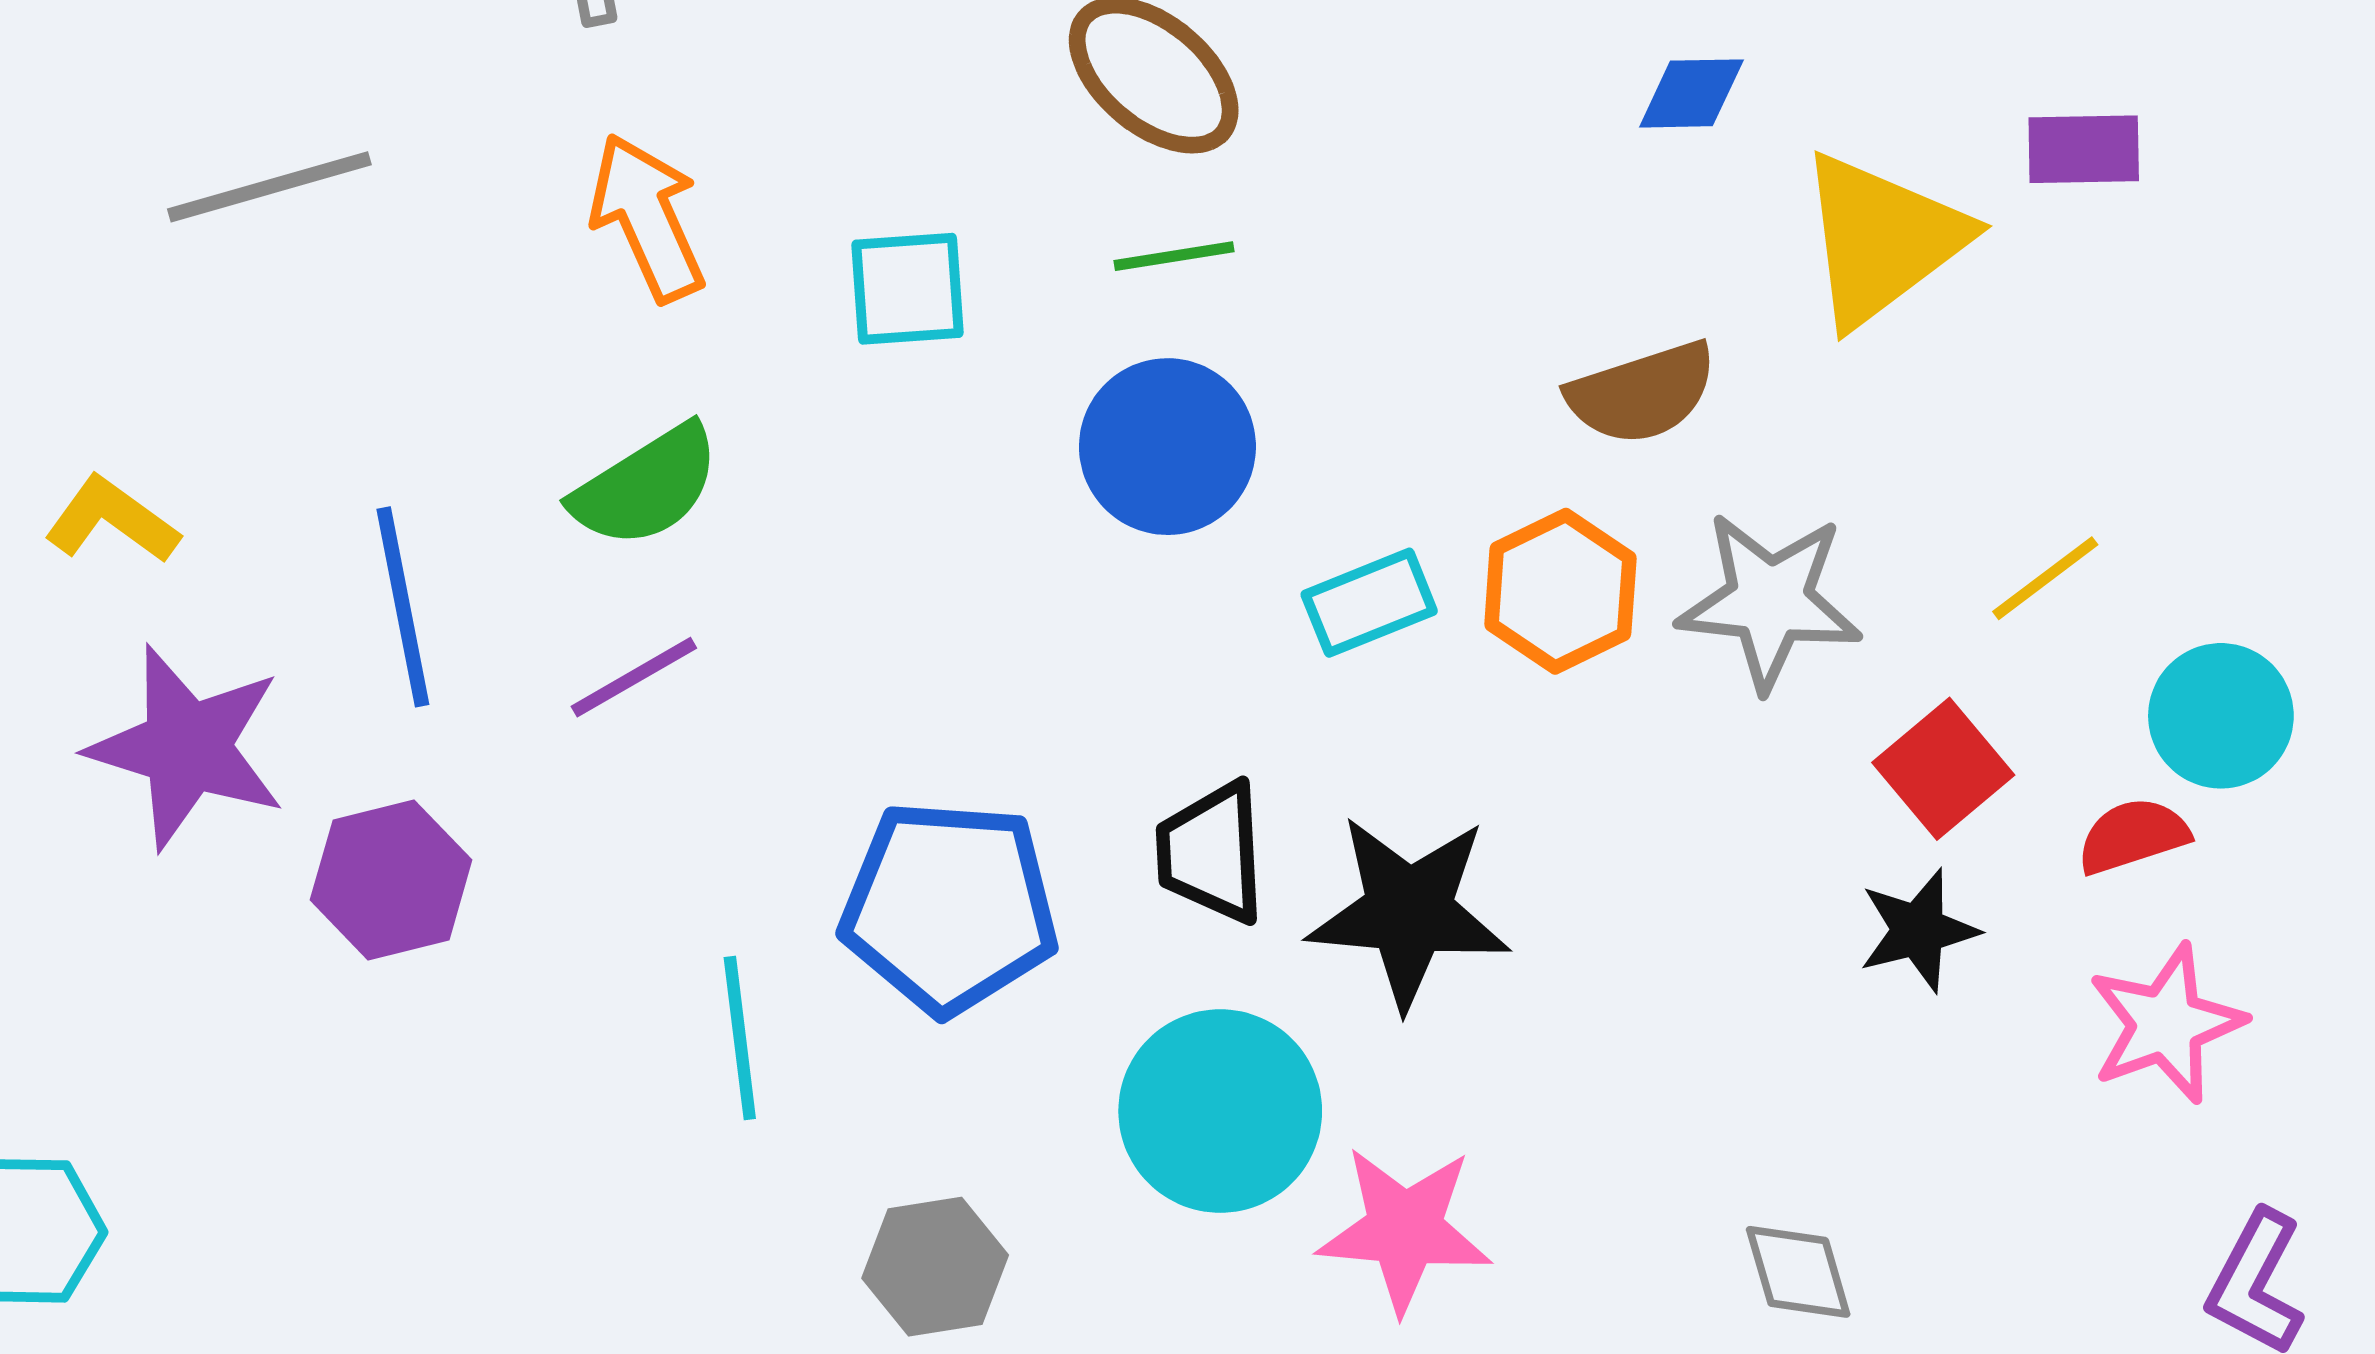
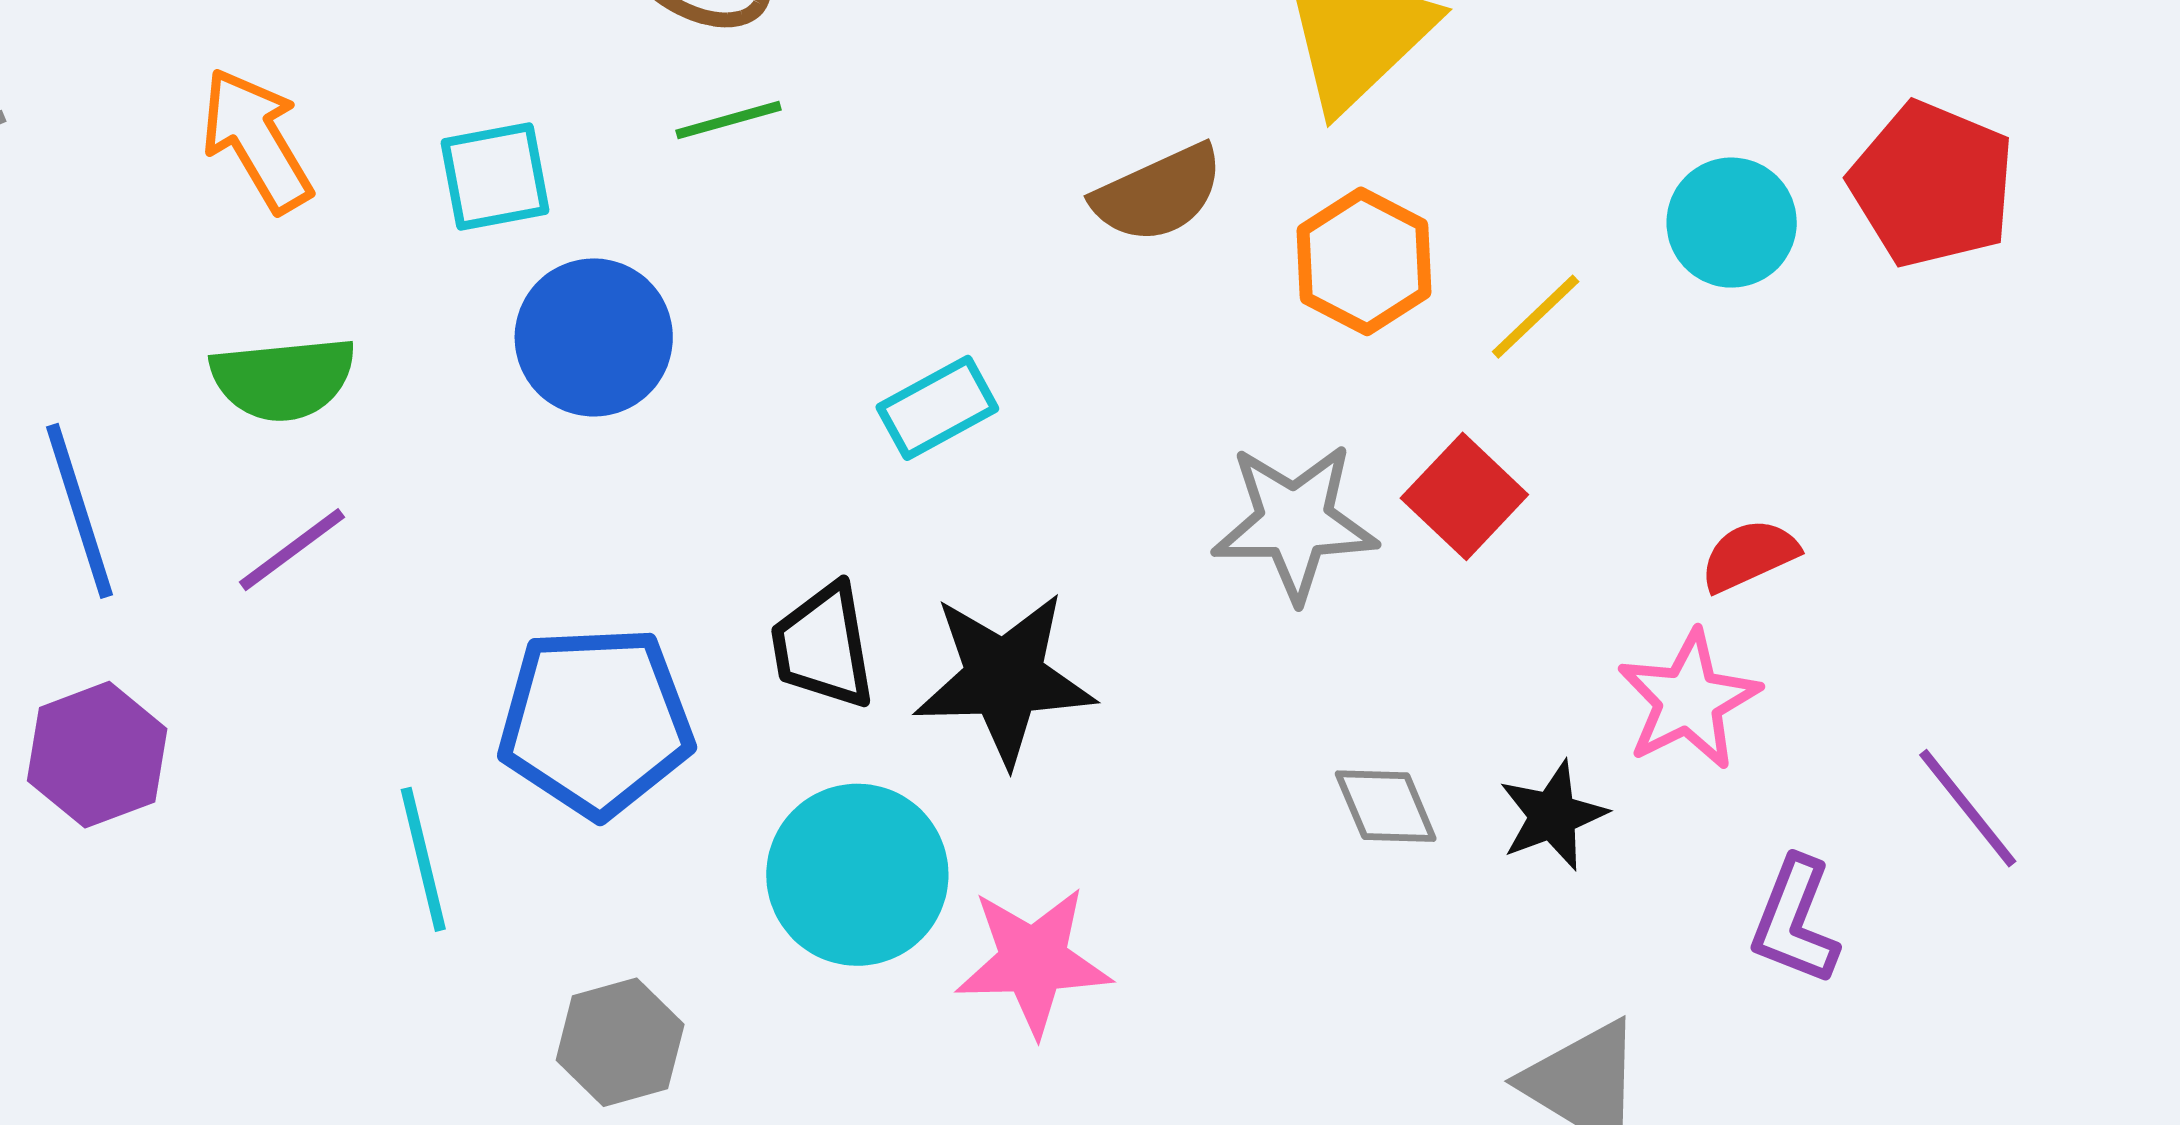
blue circle: (1167, 447) -> (594, 337), moved
green semicircle: (646, 486) -> (283, 379), turned 33
orange hexagon: (1560, 591) -> (1364, 261), moved
gray star: (1770, 601) -> (1295, 522), moved
cyan circle: (2221, 716) -> (1732, 223), moved
red semicircle: (2133, 836) -> (1749, 555), moved
black star: (1918, 930) -> (1553, 815), moved
gray diamond: (1798, 1272) -> (1386, 806), moved

